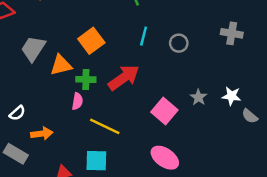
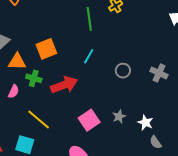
gray circle: (179, 43) -> (123, 71), moved
pink semicircle: (77, 101) -> (14, 91), moved

